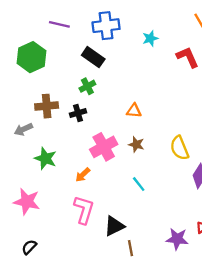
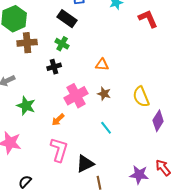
green cross: (87, 86) -> (62, 44), turned -32
brown cross: (47, 106) -> (27, 43), moved
black semicircle: (29, 247) -> (25, 182), moved

